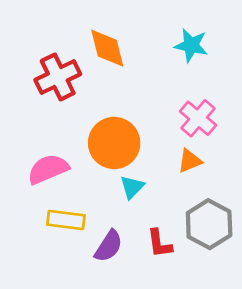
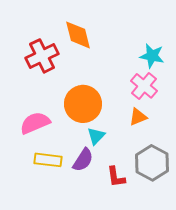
cyan star: (191, 45) -> (152, 56), moved
purple semicircle: (109, 246) -> (83, 160), moved

